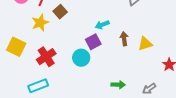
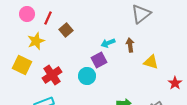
yellow star: (40, 23) -> (36, 41), moved
brown arrow: (124, 39) -> (130, 45), moved
yellow triangle: (145, 44) -> (151, 62), turned 35

